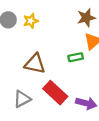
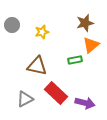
yellow star: (31, 21) -> (42, 32), moved

